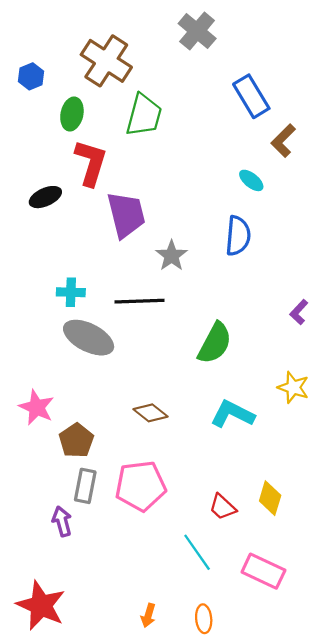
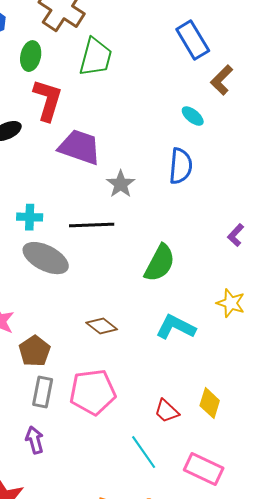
purple trapezoid: (126, 215) -> (80, 147), turned -57
purple arrow: (62, 521) -> (35, 440), moved

